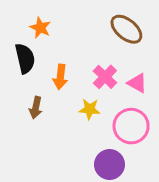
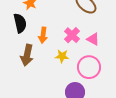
brown arrow: (36, 108) -> (27, 55), size x1.5

